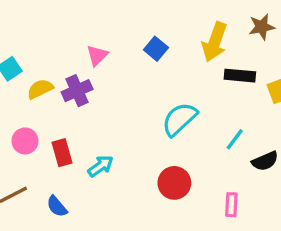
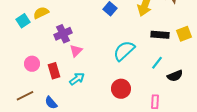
pink triangle: (97, 55) -> (76, 51), moved
black rectangle: (240, 76) -> (160, 35), moved
yellow semicircle: (40, 89) -> (41, 13), moved

